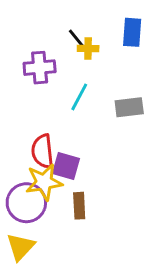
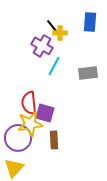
purple cross: (40, 68) -> (42, 46), moved, turned 35

